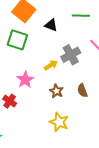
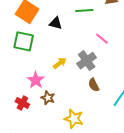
gray cross: (71, 55) -> (87, 61), moved
brown star: (56, 91) -> (48, 98), moved

